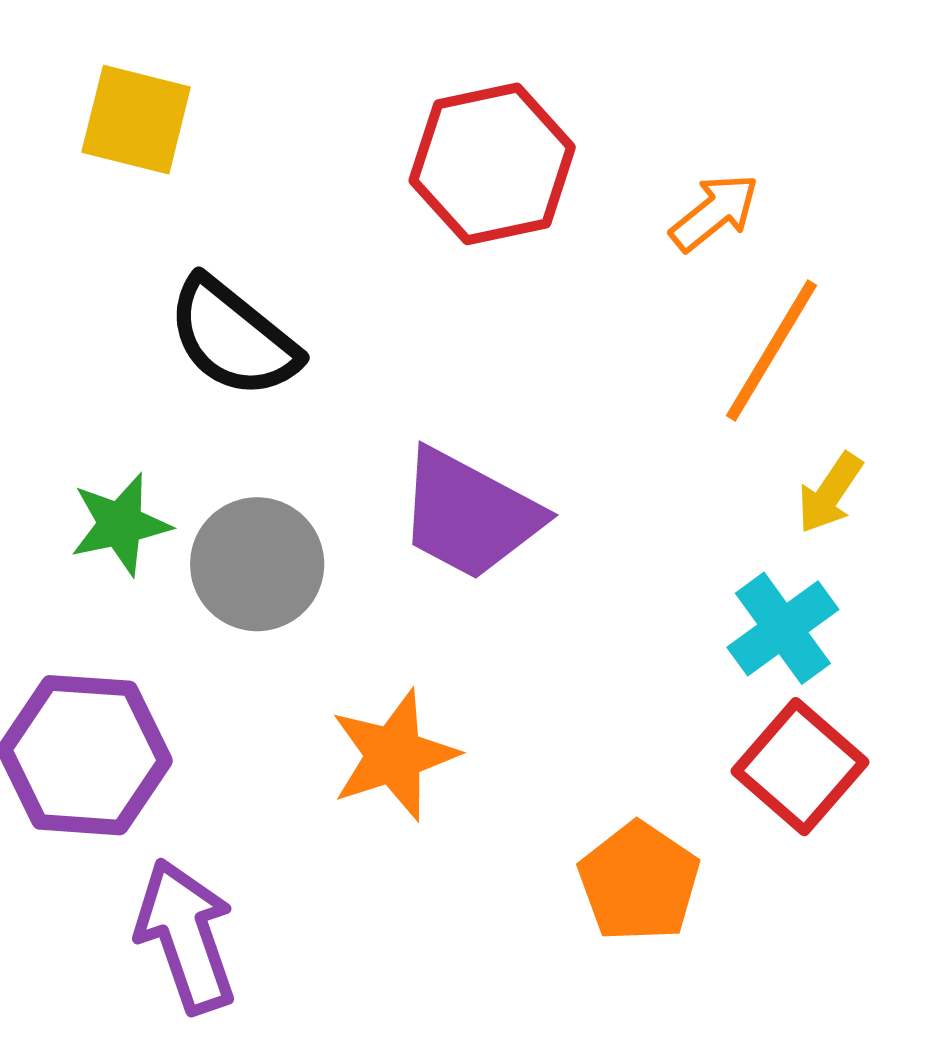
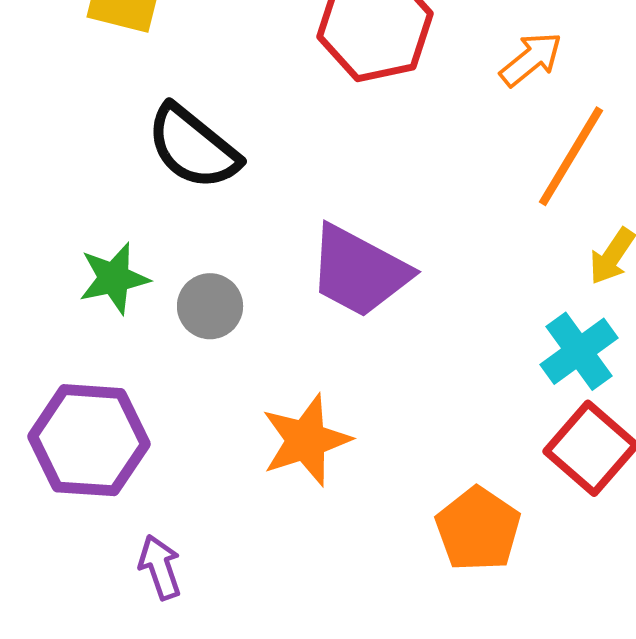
gray circle: (257, 564) -> (210, 306), size x0.7
purple arrow: (186, 936) -> (160, 567), size x0.6

